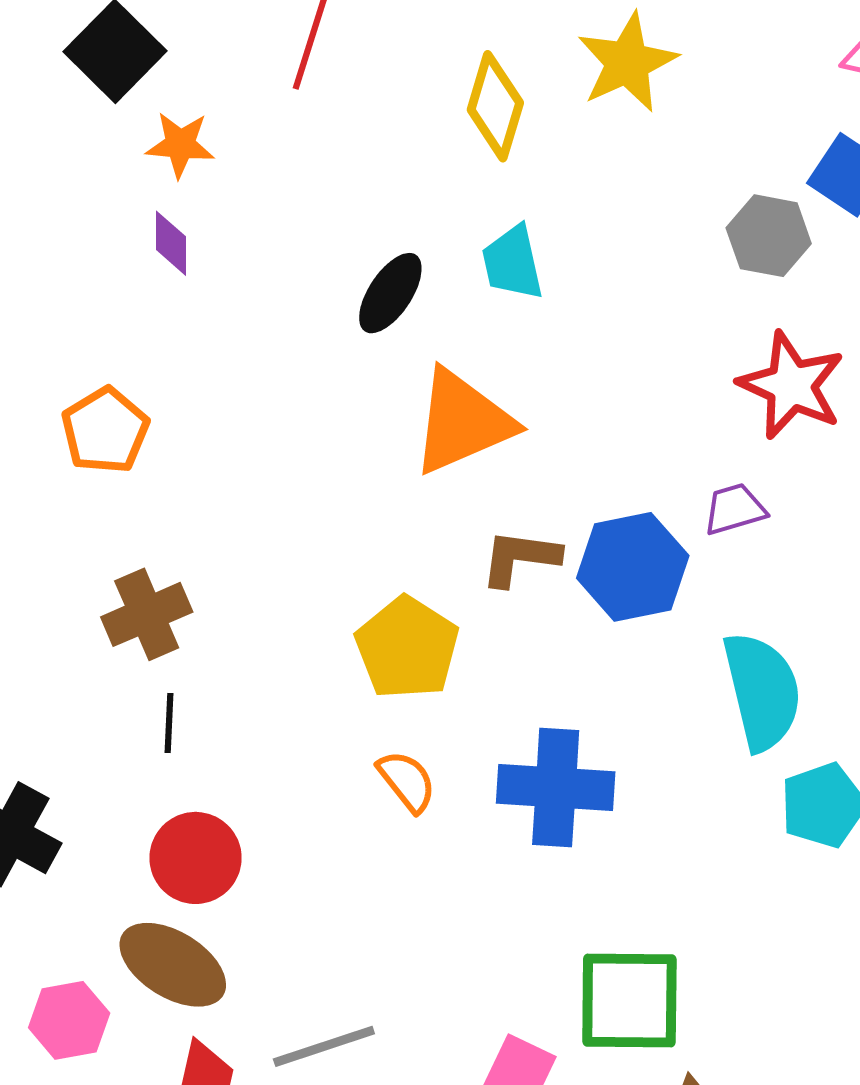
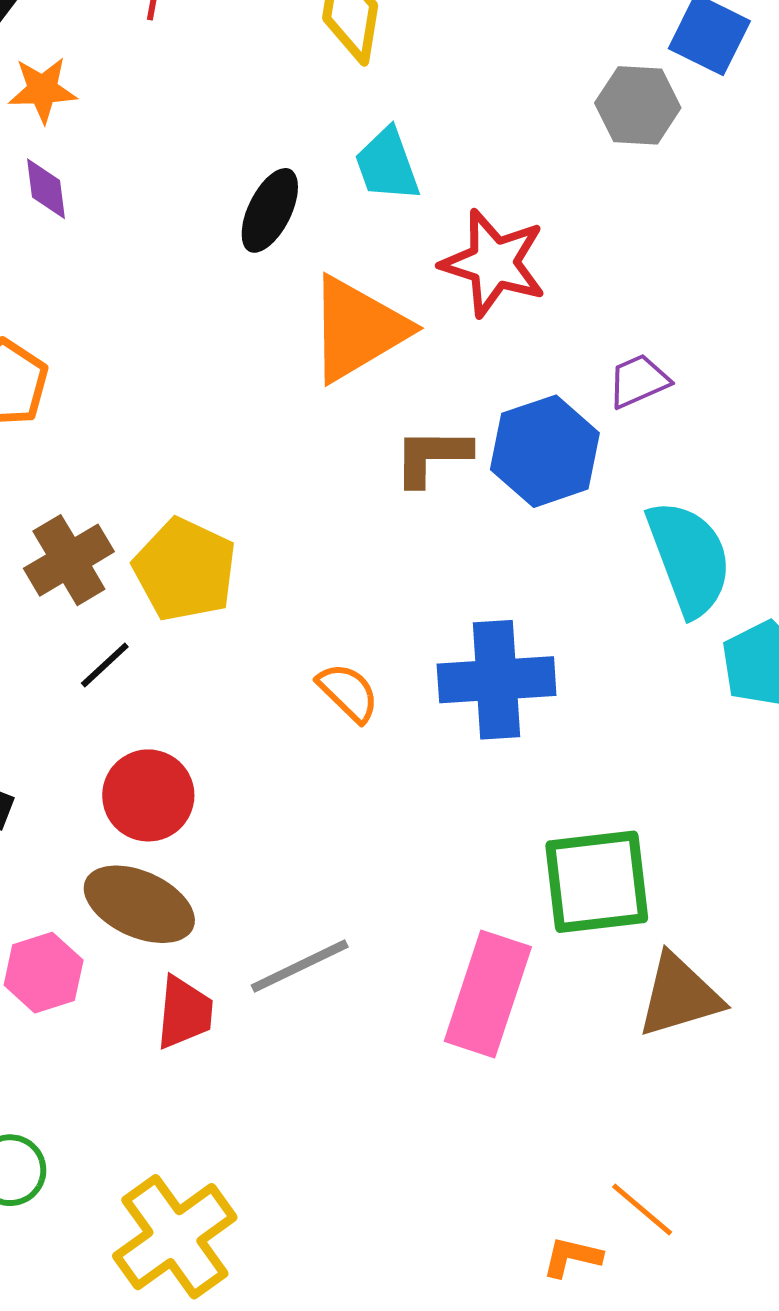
red star: (791, 385) -> (494, 263), moved
yellow pentagon: (407, 648) -> (185, 570), moved
black line: (169, 723) -> (105, 665), turned 52

